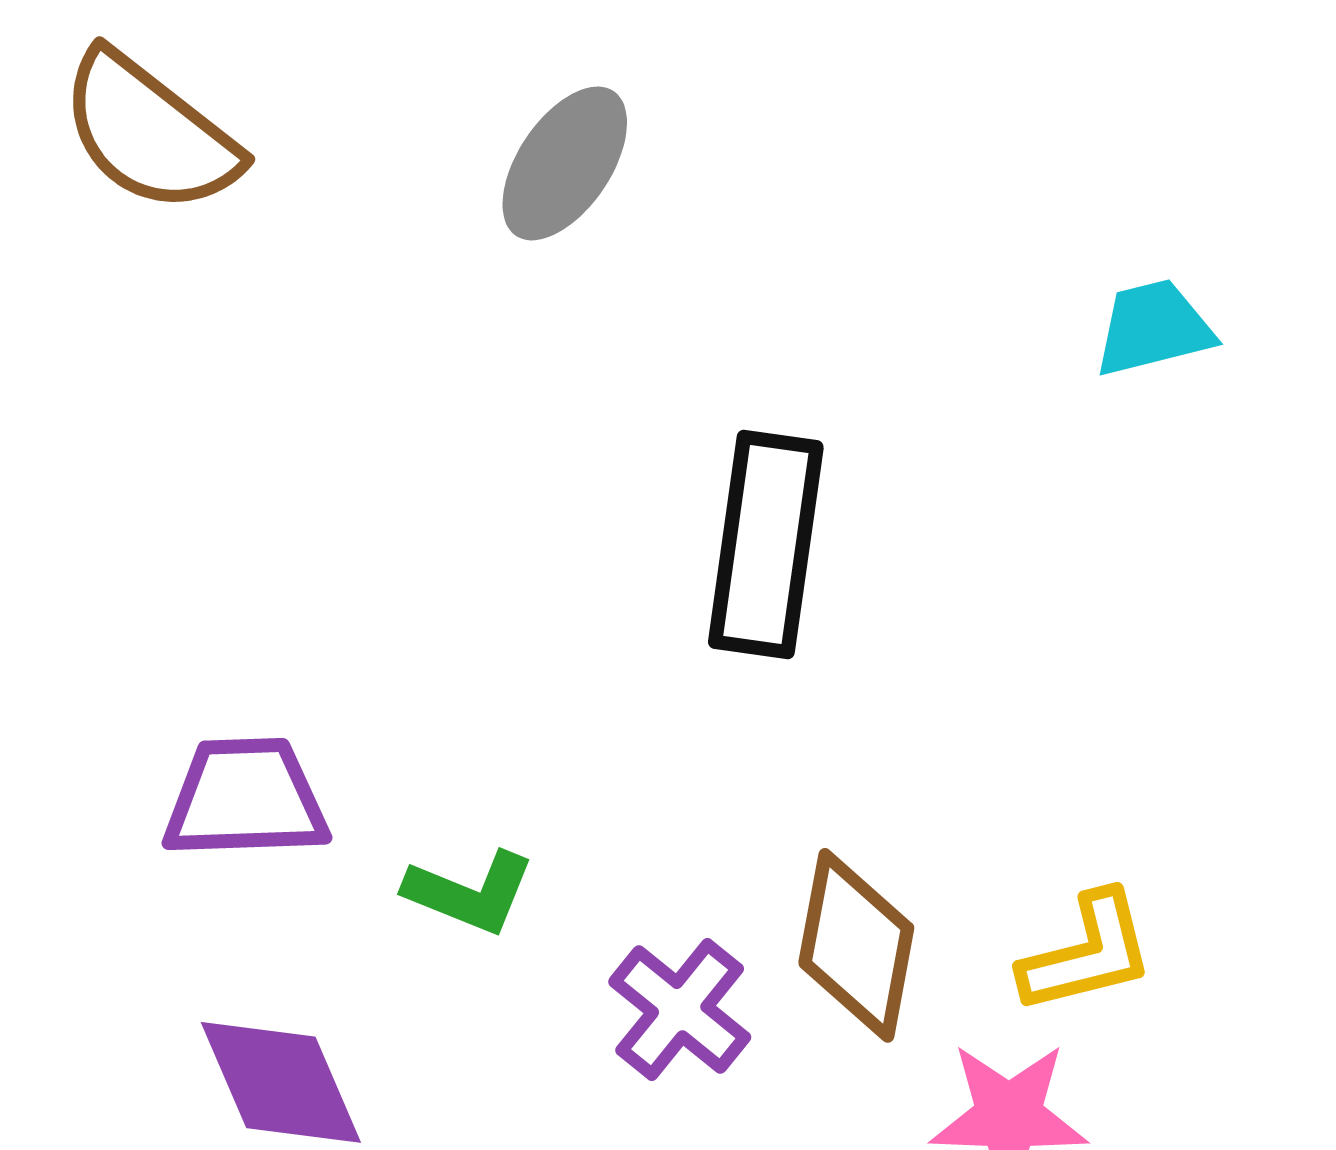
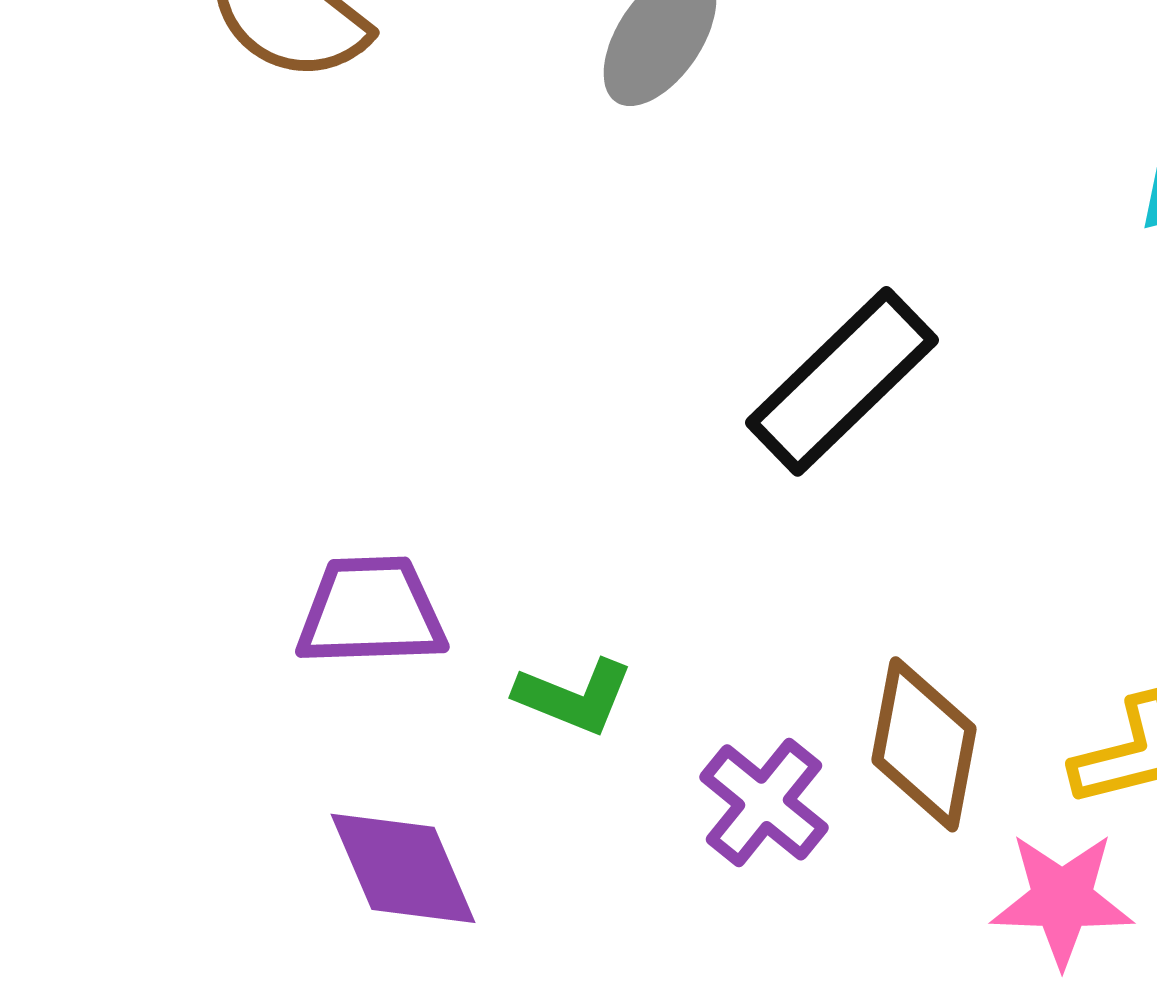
black rectangle: (766, 545) -> (842, 381), turned 38

